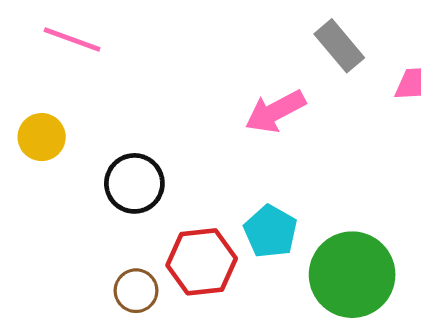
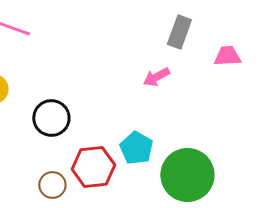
gray rectangle: (339, 46) -> (179, 32), turned 60
pink arrow: (275, 111) -> (156, 77), moved, size x0.7

